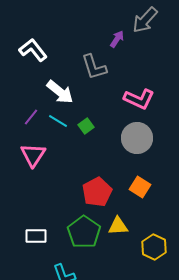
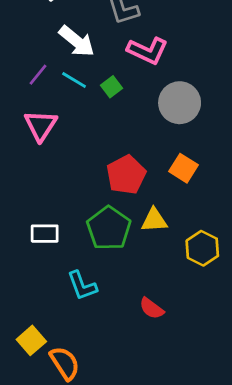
pink L-shape: (139, 99) -> (148, 51), moved

